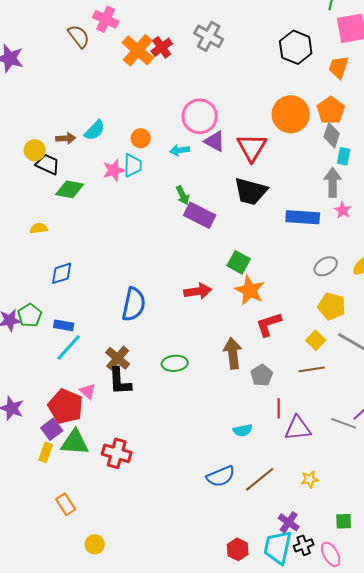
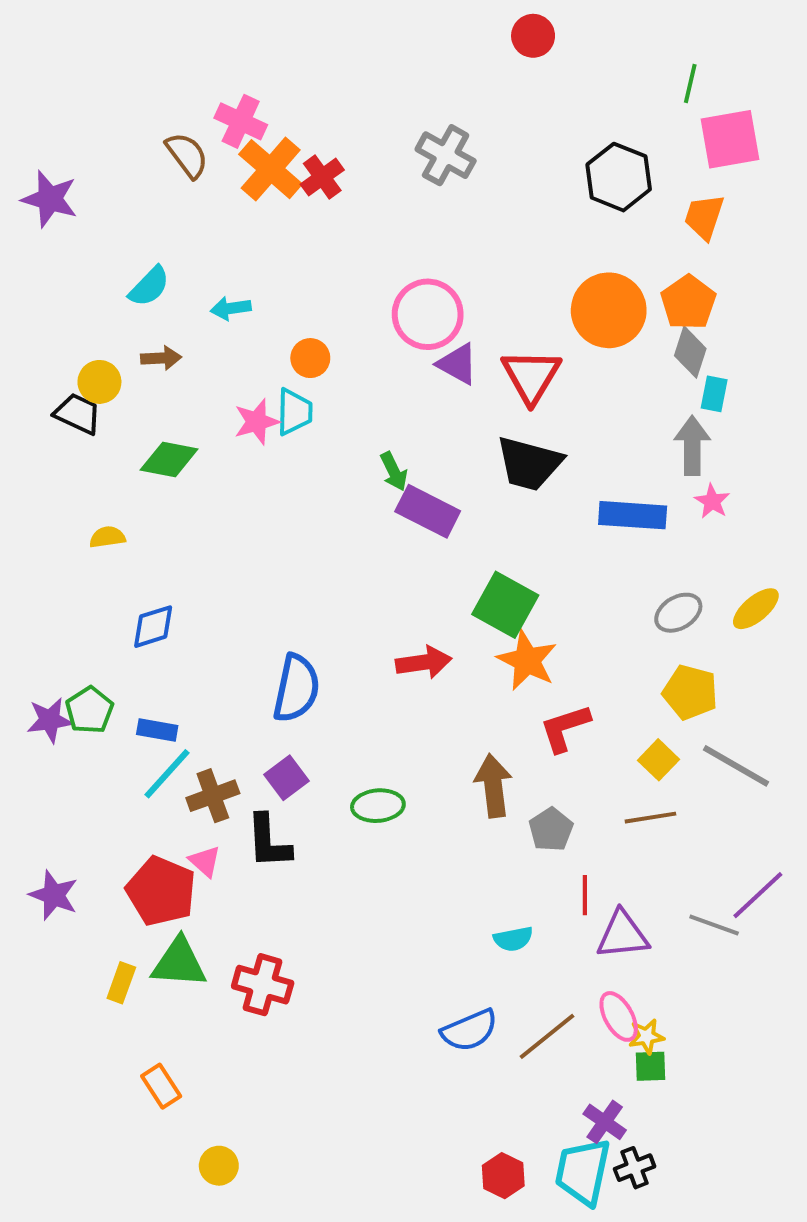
red cross: (162, 47) -> (322, 177), moved
orange cross: (138, 50) -> (271, 169), moved
cyan semicircle: (95, 130) -> (149, 286), moved
cyan arrow: (180, 150) -> (231, 308), moved
black trapezoid: (48, 164) -> (78, 414), moved
green square: (239, 262) -> (505, 605), size x1.4
brown cross: (118, 358) -> (213, 796), moved, turned 30
purple square: (52, 429) -> (286, 778), moved
green square: (344, 521) -> (650, 1066), moved
pink ellipse: (331, 554) -> (619, 1016), moved

